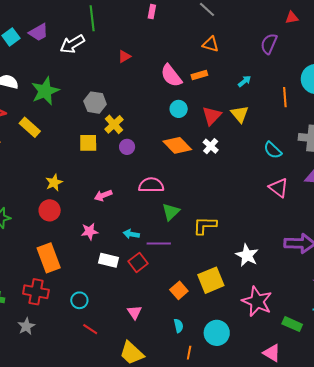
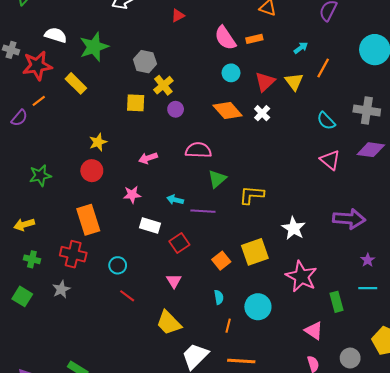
orange line: (285, 97) -> (323, 68), moved, turned 30
red square: (138, 262) -> (179, 243), moved
green rectangle: (292, 324) -> (337, 302), turned 48

